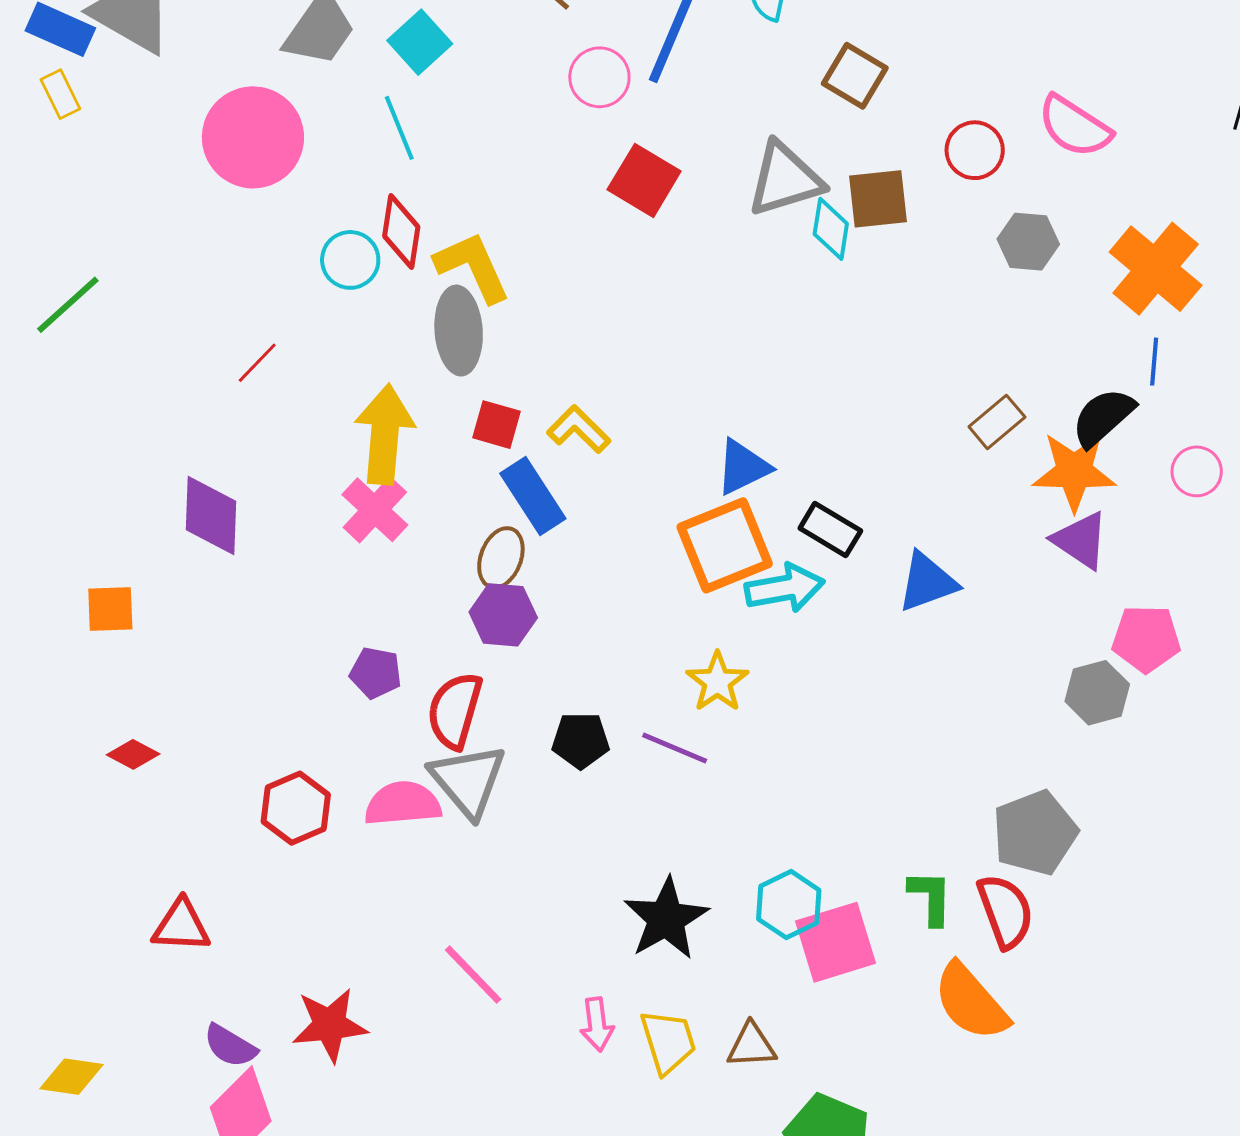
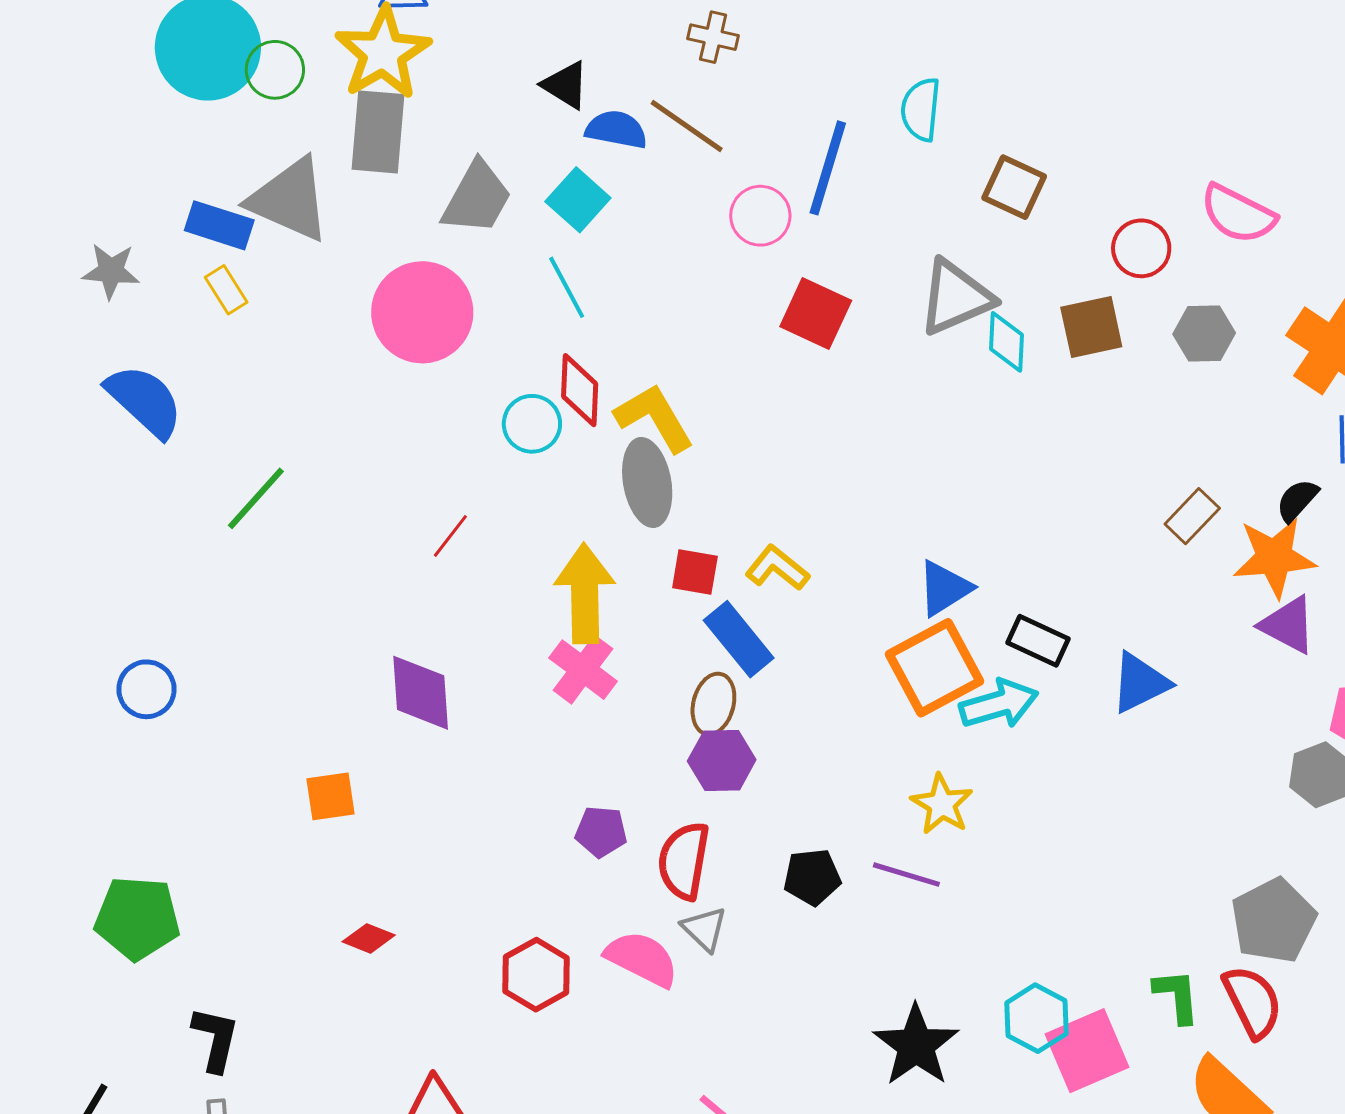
brown square: (878, 199) -> (1091, 327), moved
black semicircle: (1103, 417) -> (1297, 500), size x0.7
gray triangle: (468, 780) -> (704, 929), size x0.6
pink semicircle: (403, 804) -> (642, 959), turned 38

